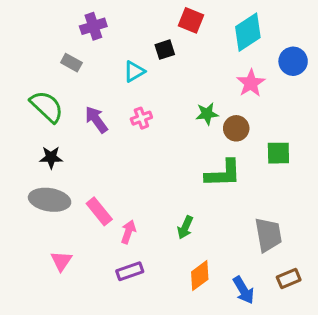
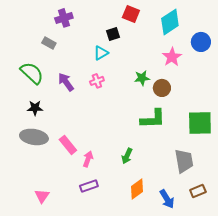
cyan triangle: (134, 71) -> (101, 53), moved
green square: (278, 153) -> (200, 123), moved, size x1.5
pink triangle: (61, 261) -> (42, 196), moved

